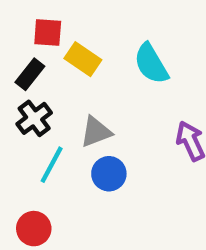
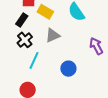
gray triangle: (96, 132) -> (53, 35), moved
blue circle: (109, 174) -> (68, 69), moved

